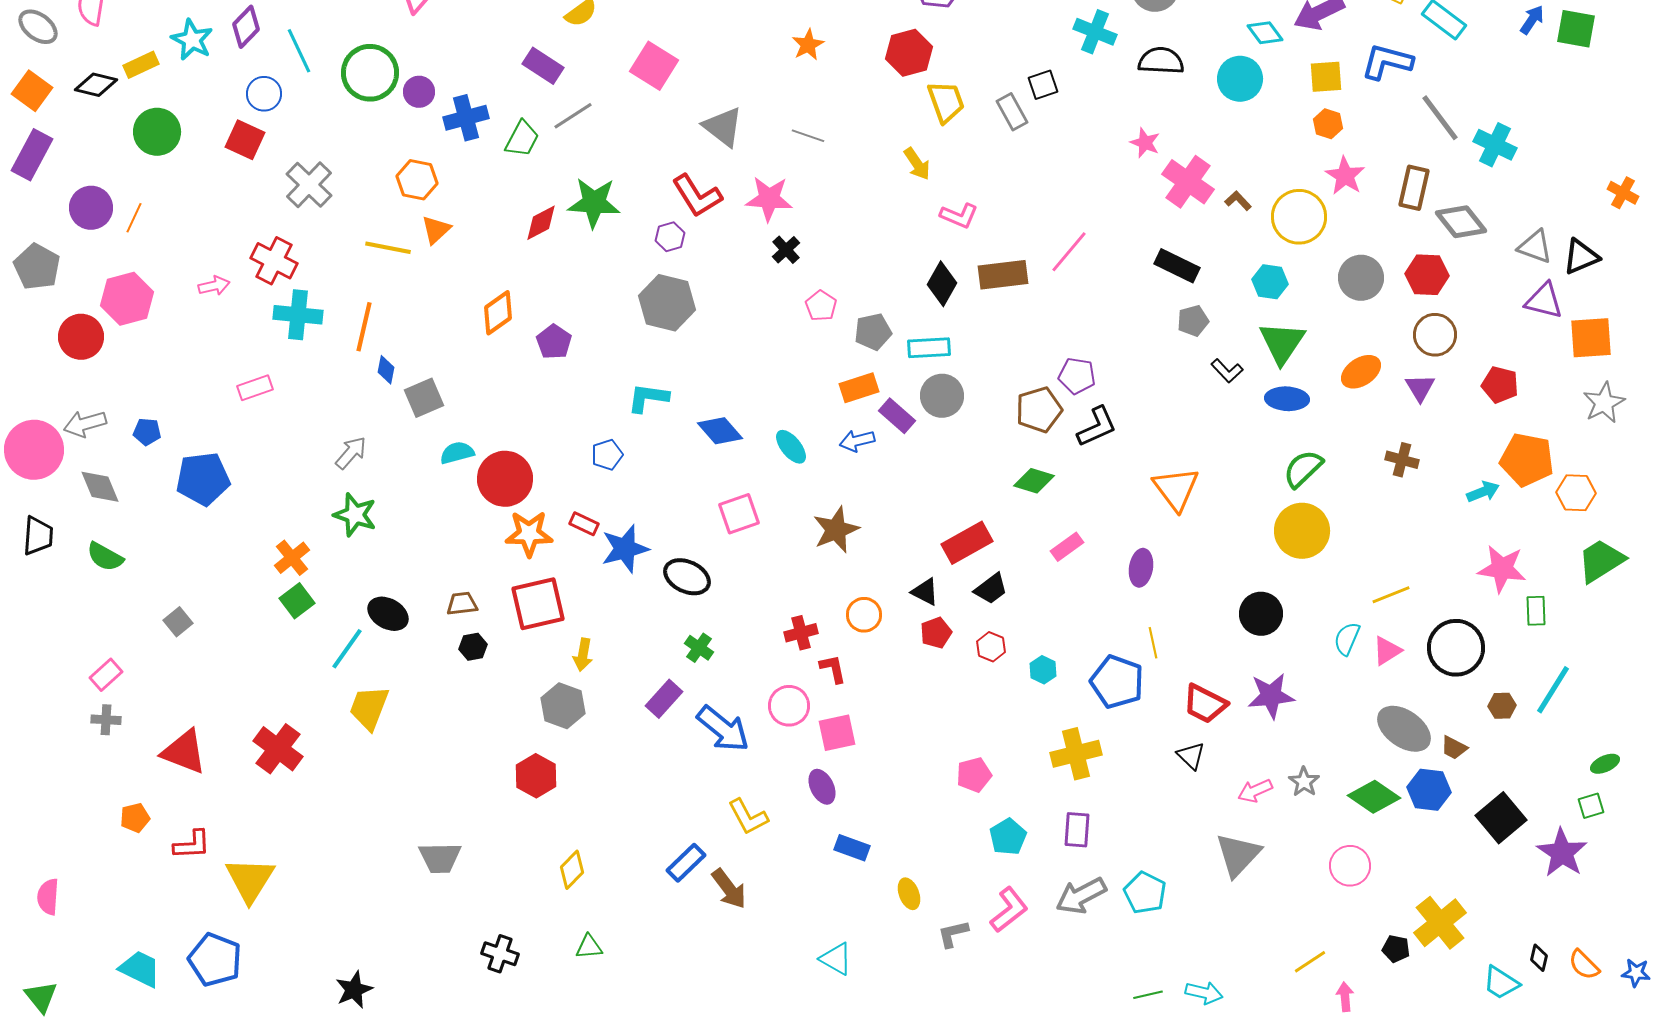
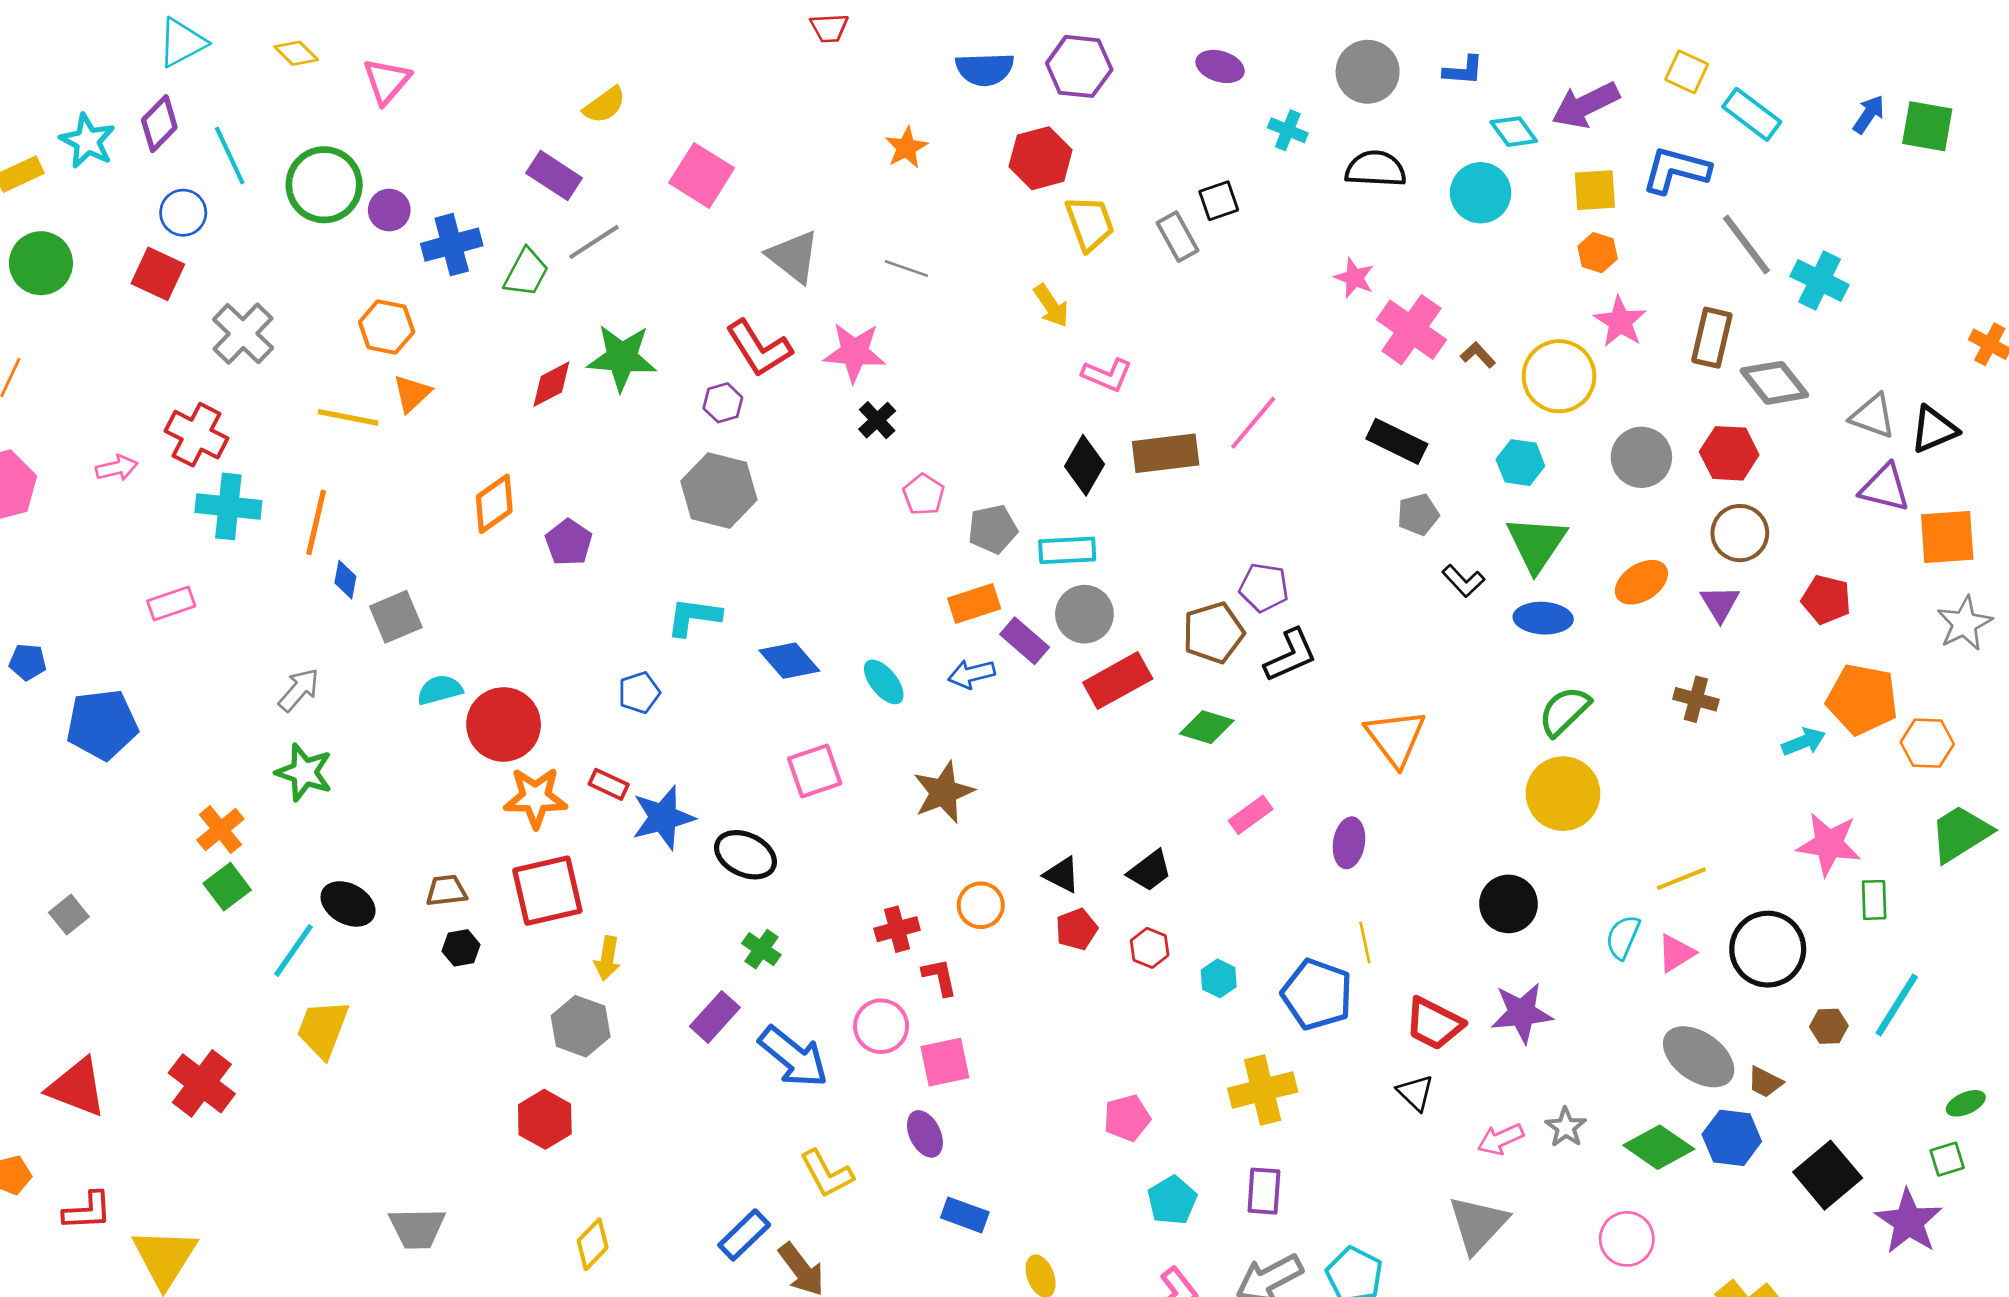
cyan cross: (1095, 32) -> (1288, 130), size x0.7
red rectangle: (967, 543) -> (1118, 681), moved

